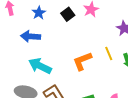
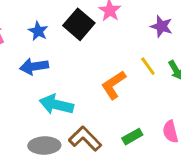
black square: (68, 14) -> (79, 24), size x1.5

